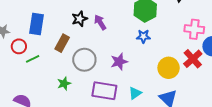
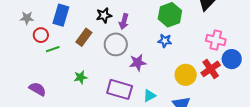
purple arrow: (100, 22) -> (124, 21), turned -140
gray circle: (84, 60) -> (116, 44), moved

